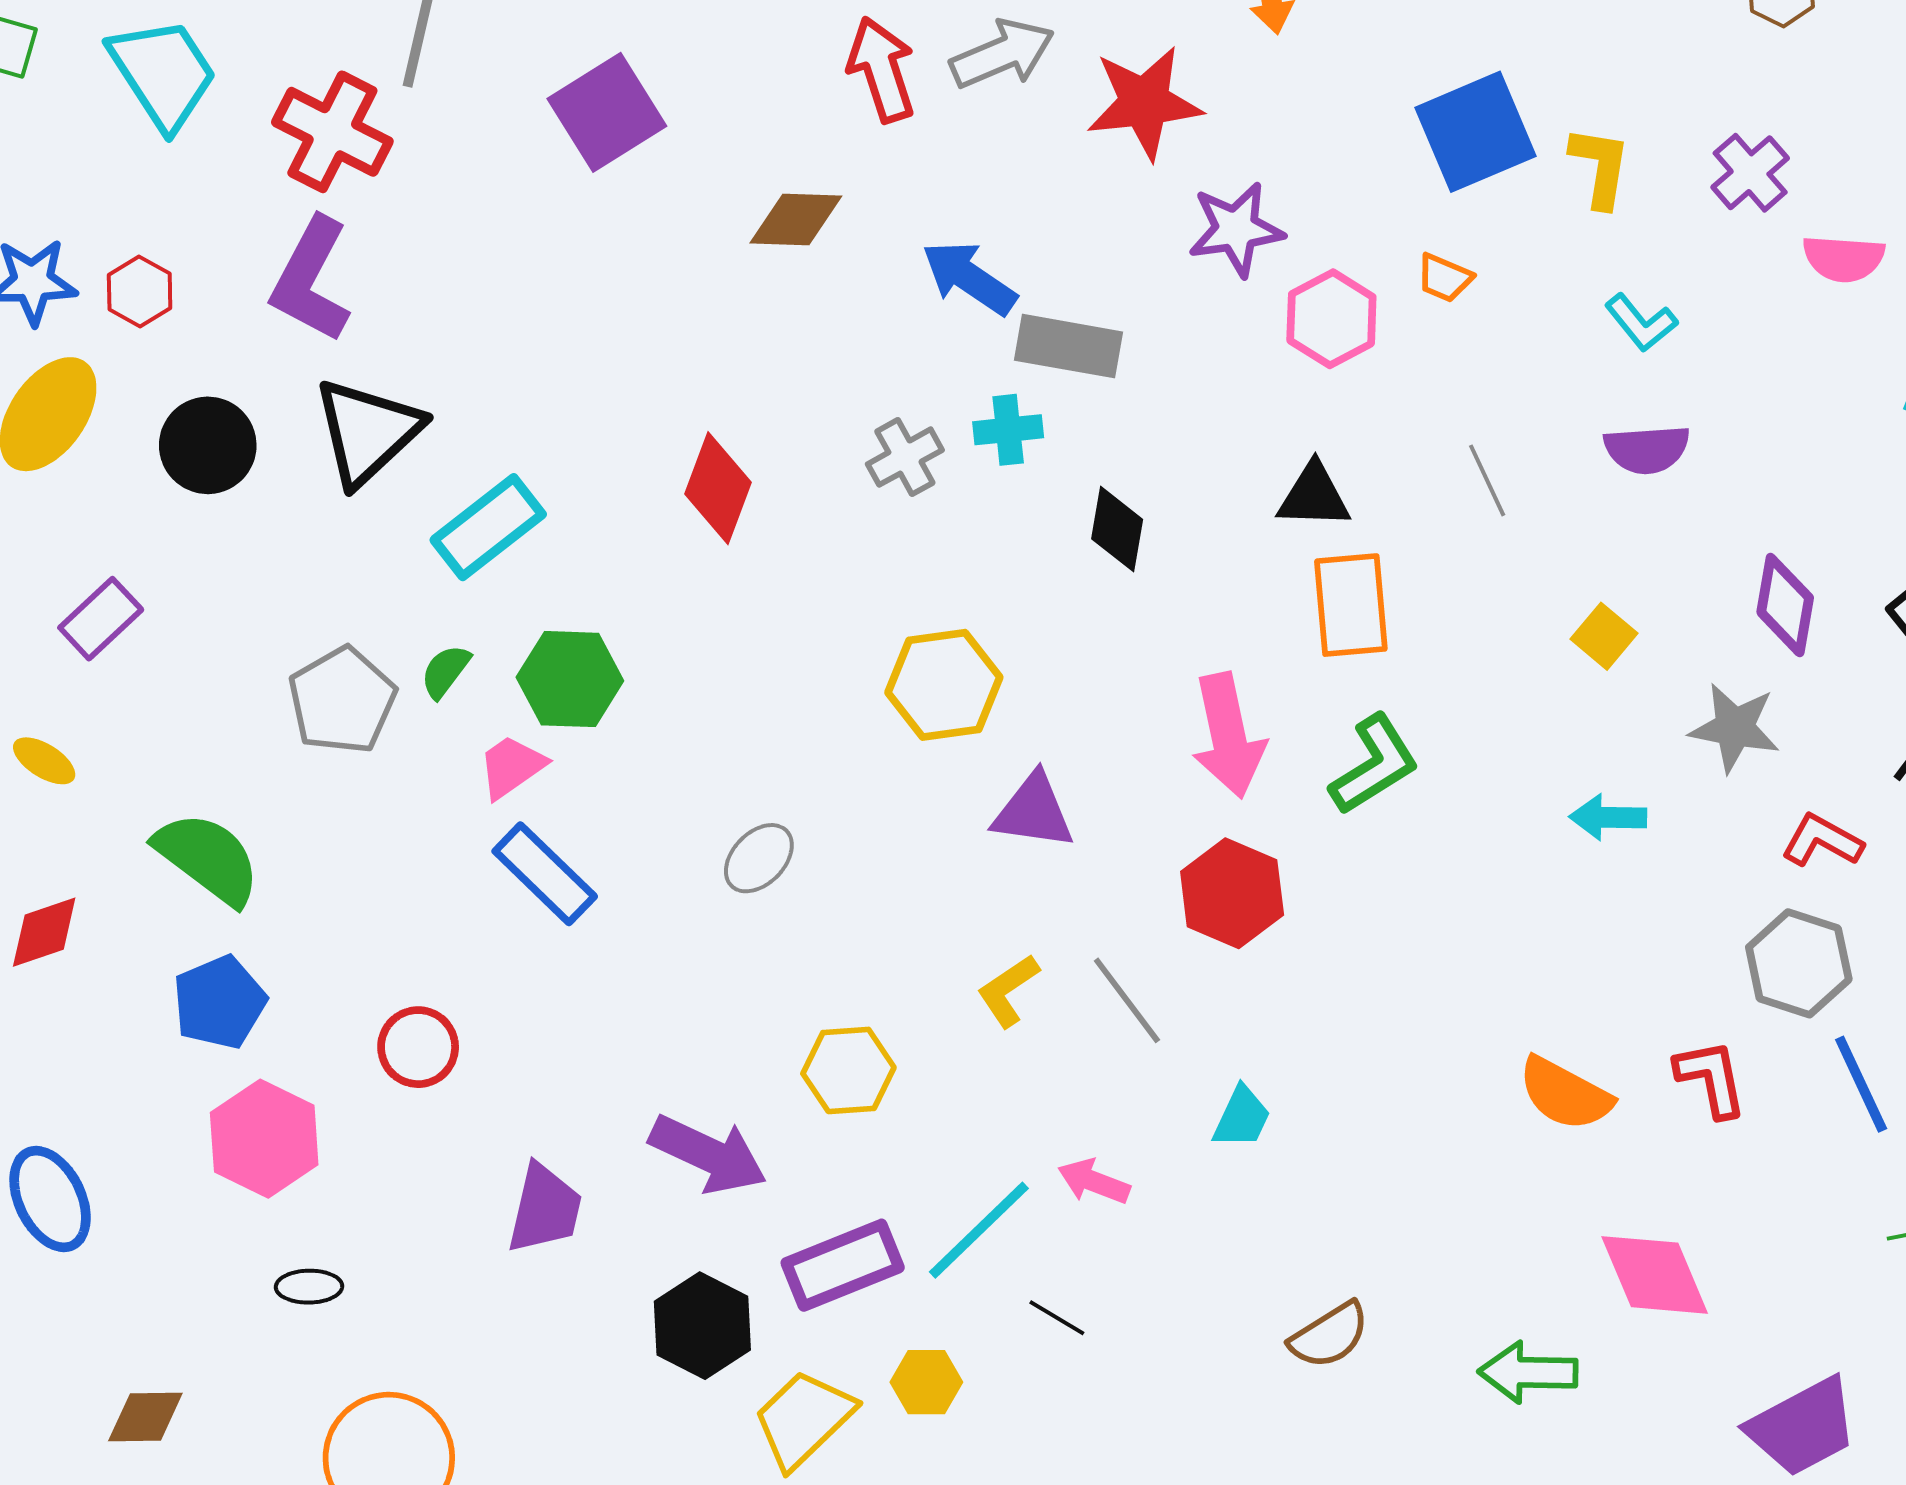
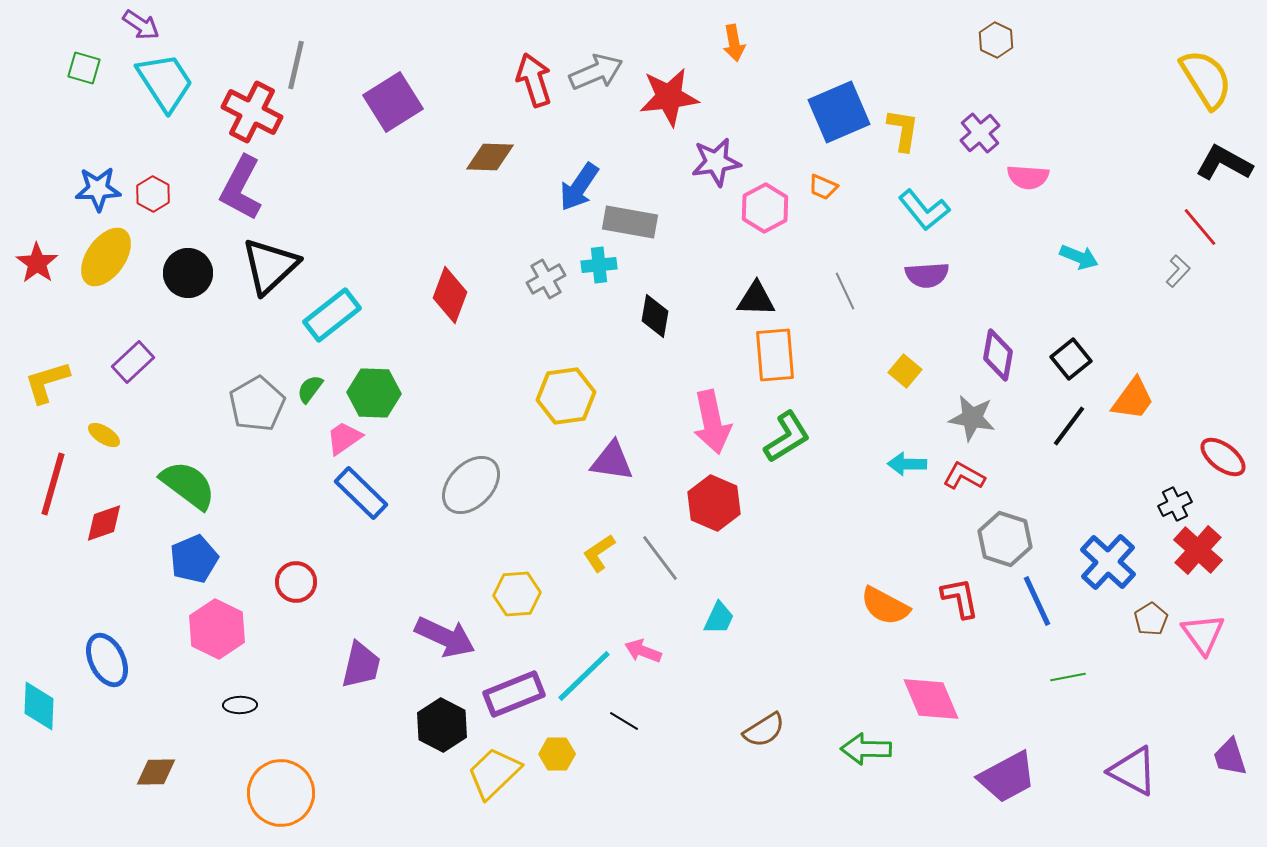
blue arrow: (969, 278) -> (579, 187), turned -90
cyan L-shape: (1641, 323) -> (924, 210), size x1.4
red L-shape: (1822, 841) -> (964, 476), moved
gray ellipse: (759, 858) -> (471, 485), size x1.6

